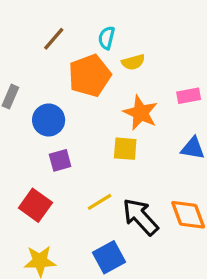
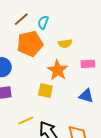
brown line: (54, 39) -> (21, 19), moved
yellow semicircle: (133, 62) -> (65, 44), moved

